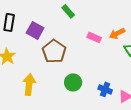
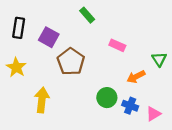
orange arrow: (117, 33) -> (136, 77), moved
green circle: (73, 82) -> (107, 98), moved

